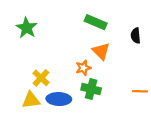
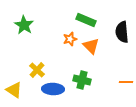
black semicircle: (136, 36) -> (122, 32), size x1.5
orange star: (83, 68) -> (70, 39), moved
yellow triangle: (31, 100) -> (14, 90), moved, turned 42

